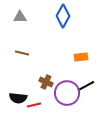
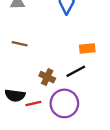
black line: (86, 86) -> (76, 71), moved
purple circle: (67, 93) -> (64, 103), moved

